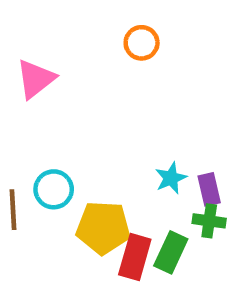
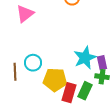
cyan star: (171, 178) -> (85, 58), size x1.6

